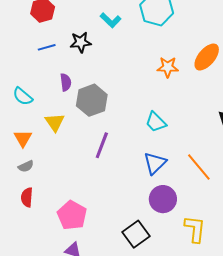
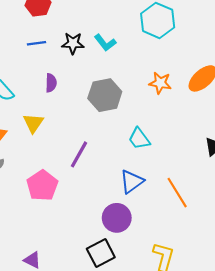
cyan L-shape: (111, 20) -> (105, 43), moved
gray hexagon: (92, 100) -> (105, 95), moved
purple circle: (163, 199) -> (117, 218), moved
pink pentagon: (72, 215) -> (42, 185), moved

